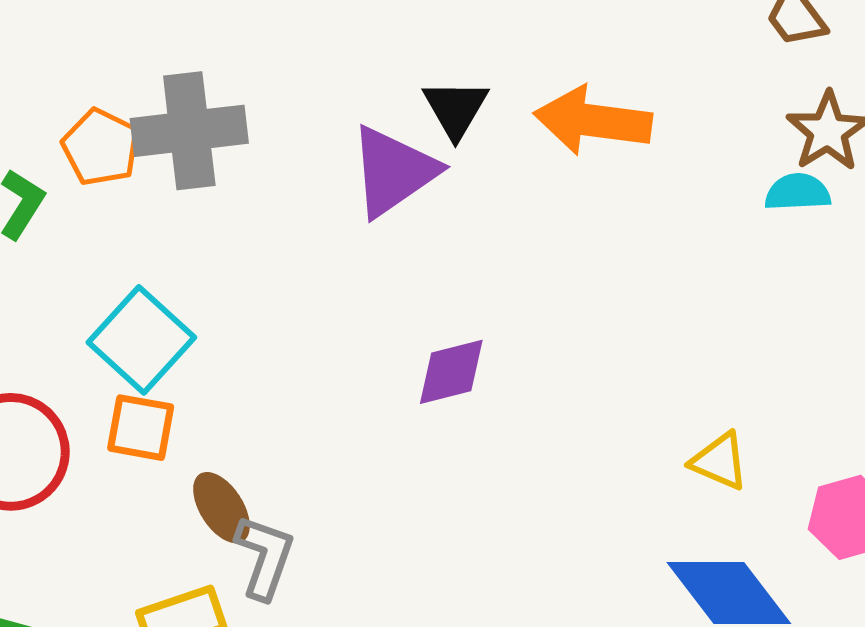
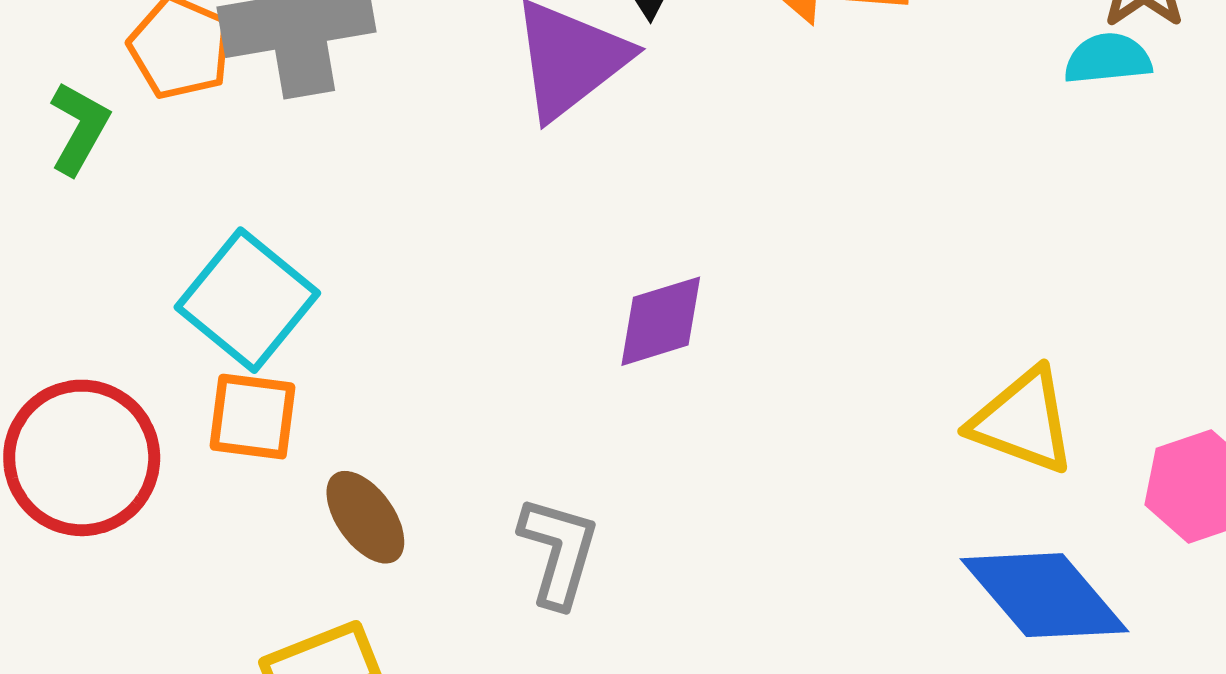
yellow triangle: (719, 461) -> (1023, 421), size x1.4
gray L-shape: (265, 557) -> (559, 552), moved

